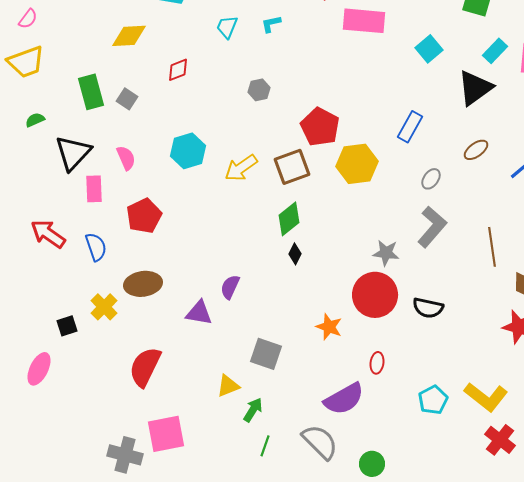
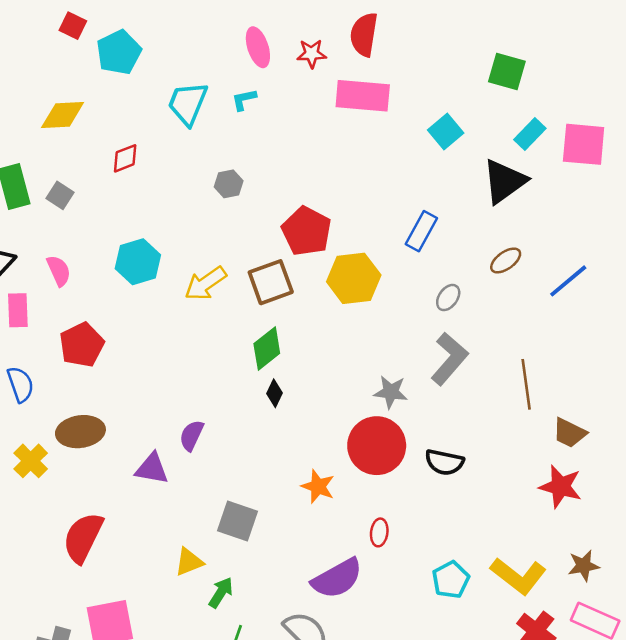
cyan trapezoid: (227, 27) -> (188, 103), size x1.5

